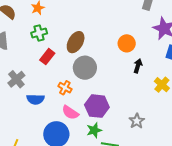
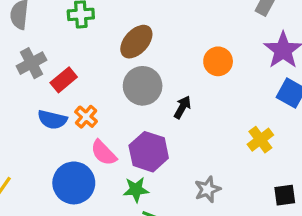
red rectangle: (47, 57) -> (64, 80), moved
black arrow: (138, 66) -> (182, 107), moved
gray cross: (16, 79) -> (31, 63), moved
orange cross: (65, 88) -> (86, 117), moved

